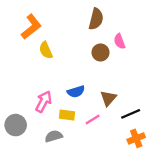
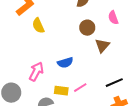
pink semicircle: (119, 41) -> (113, 18), moved
brown triangle: (108, 98) -> (102, 46), moved
yellow rectangle: (67, 115) -> (61, 91), moved

